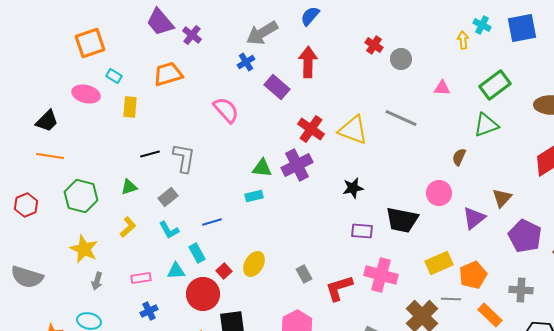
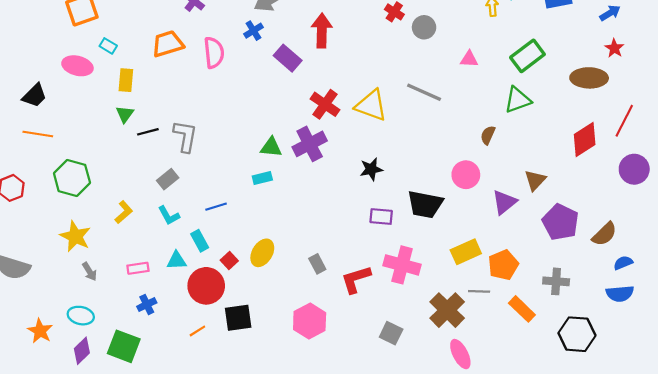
pink semicircle: (226, 110) -> (214, 53), moved, turned 36
green triangle: (129, 187) -> (125, 114), moved, turned -36
gray arrow: (97, 281) -> (90, 272), turned -48

